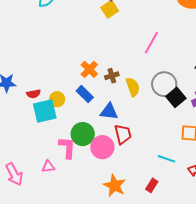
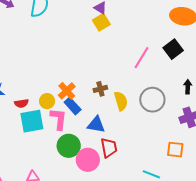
orange cross: (89, 69) -> (67, 91), moved
black square: (176, 97) -> (173, 49), moved
yellow circle: (57, 99) -> (47, 101), moved
pink L-shape: (67, 148) -> (59, 119), moved

